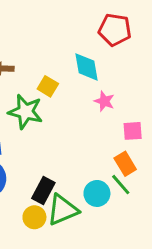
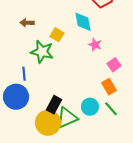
pink square: (133, 131) -> (114, 65), turned -32
green line: (121, 185) -> (111, 109), moved
yellow circle: (34, 217) -> (48, 123), size x1.6

